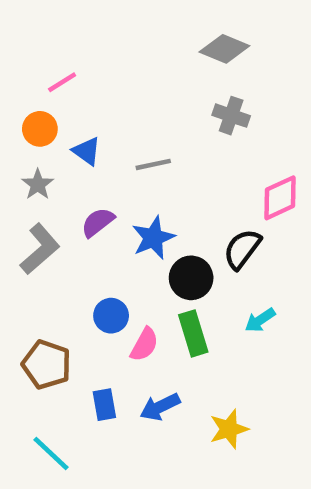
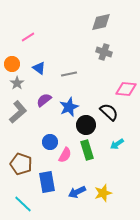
gray diamond: (224, 49) -> (101, 22), turned -35
orange circle: (40, 129) -> (12, 64), moved
pink diamond: (280, 198) -> (126, 89), turned 30
black semicircle: (242, 249) -> (109, 112), turned 96
blue rectangle: (104, 405) -> (47, 182), size x1.5
blue arrow: (160, 407) -> (77, 192), moved

